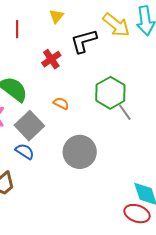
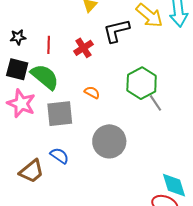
red line: (17, 29) -> (49, 45), moved
gray square: (29, 126) -> (60, 114), turned 36
blue semicircle: (25, 151) -> (59, 156), moved

